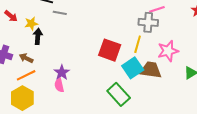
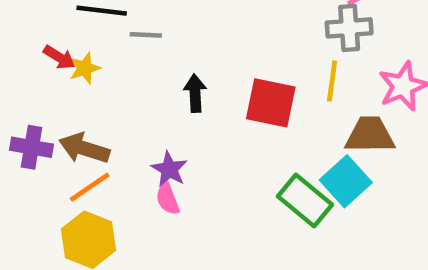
red arrow: (11, 16) -> (59, 57), moved
black arrow: (38, 36) -> (195, 93), moved
brown arrow: (26, 58) -> (84, 148), size x1.5
cyan square: (133, 68) -> (346, 181), moved

